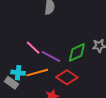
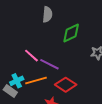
green diamond: (77, 52) -> (71, 33), moved
cyan cross: (18, 73) -> (17, 81), turned -32

